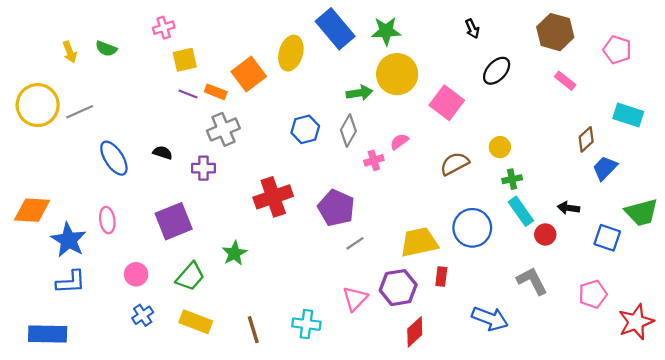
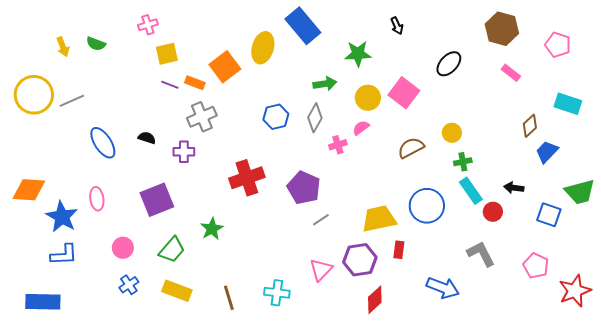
black arrow: (472, 29) -> (397, 26), moved
green star: (386, 31) -> (358, 54), moved
yellow circle: (397, 74) -> (368, 98), moved, size x0.7
pink pentagon: (593, 294) -> (536, 266), turned -30

